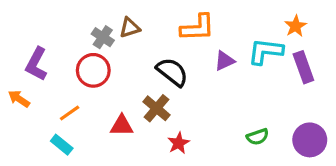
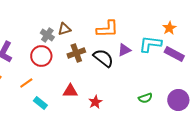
purple rectangle: (303, 67) -> (174, 54), turned -42
black semicircle: (172, 72) -> (103, 58), moved
brown cross: (156, 108) -> (76, 53), moved, turned 30
red triangle: (122, 126) -> (70, 91), moved
cyan rectangle: (62, 145) -> (40, 103), moved

